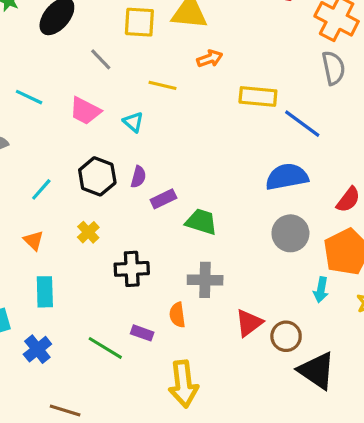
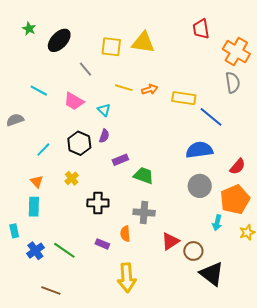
orange arrow: (210, 59) -> (150, 89), moved
purple semicircle: (138, 177) -> (104, 136), moved
cyan rectangle: (45, 292) -> (34, 207), moved
green line: (105, 348) -> (64, 250), moved

